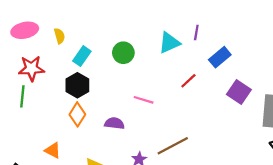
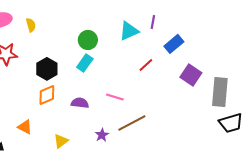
cyan rectangle: (82, 56) -> (85, 63), moved
pink line: (144, 100) -> (115, 97), moved
orange diamond: (77, 114) -> (47, 95), turned 35

